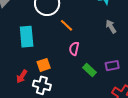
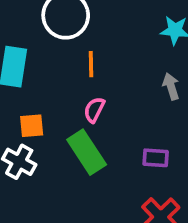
orange line: (67, 25) -> (91, 64), turned 32
green rectangle: (90, 70) -> (87, 152), moved, size x1.6

